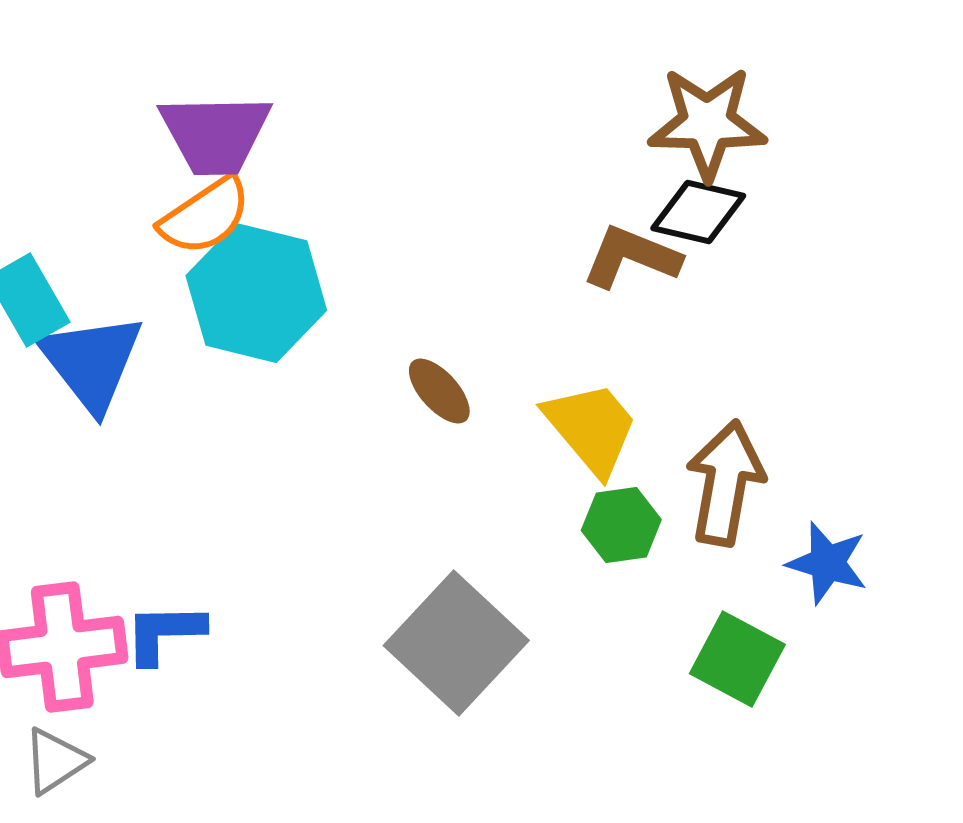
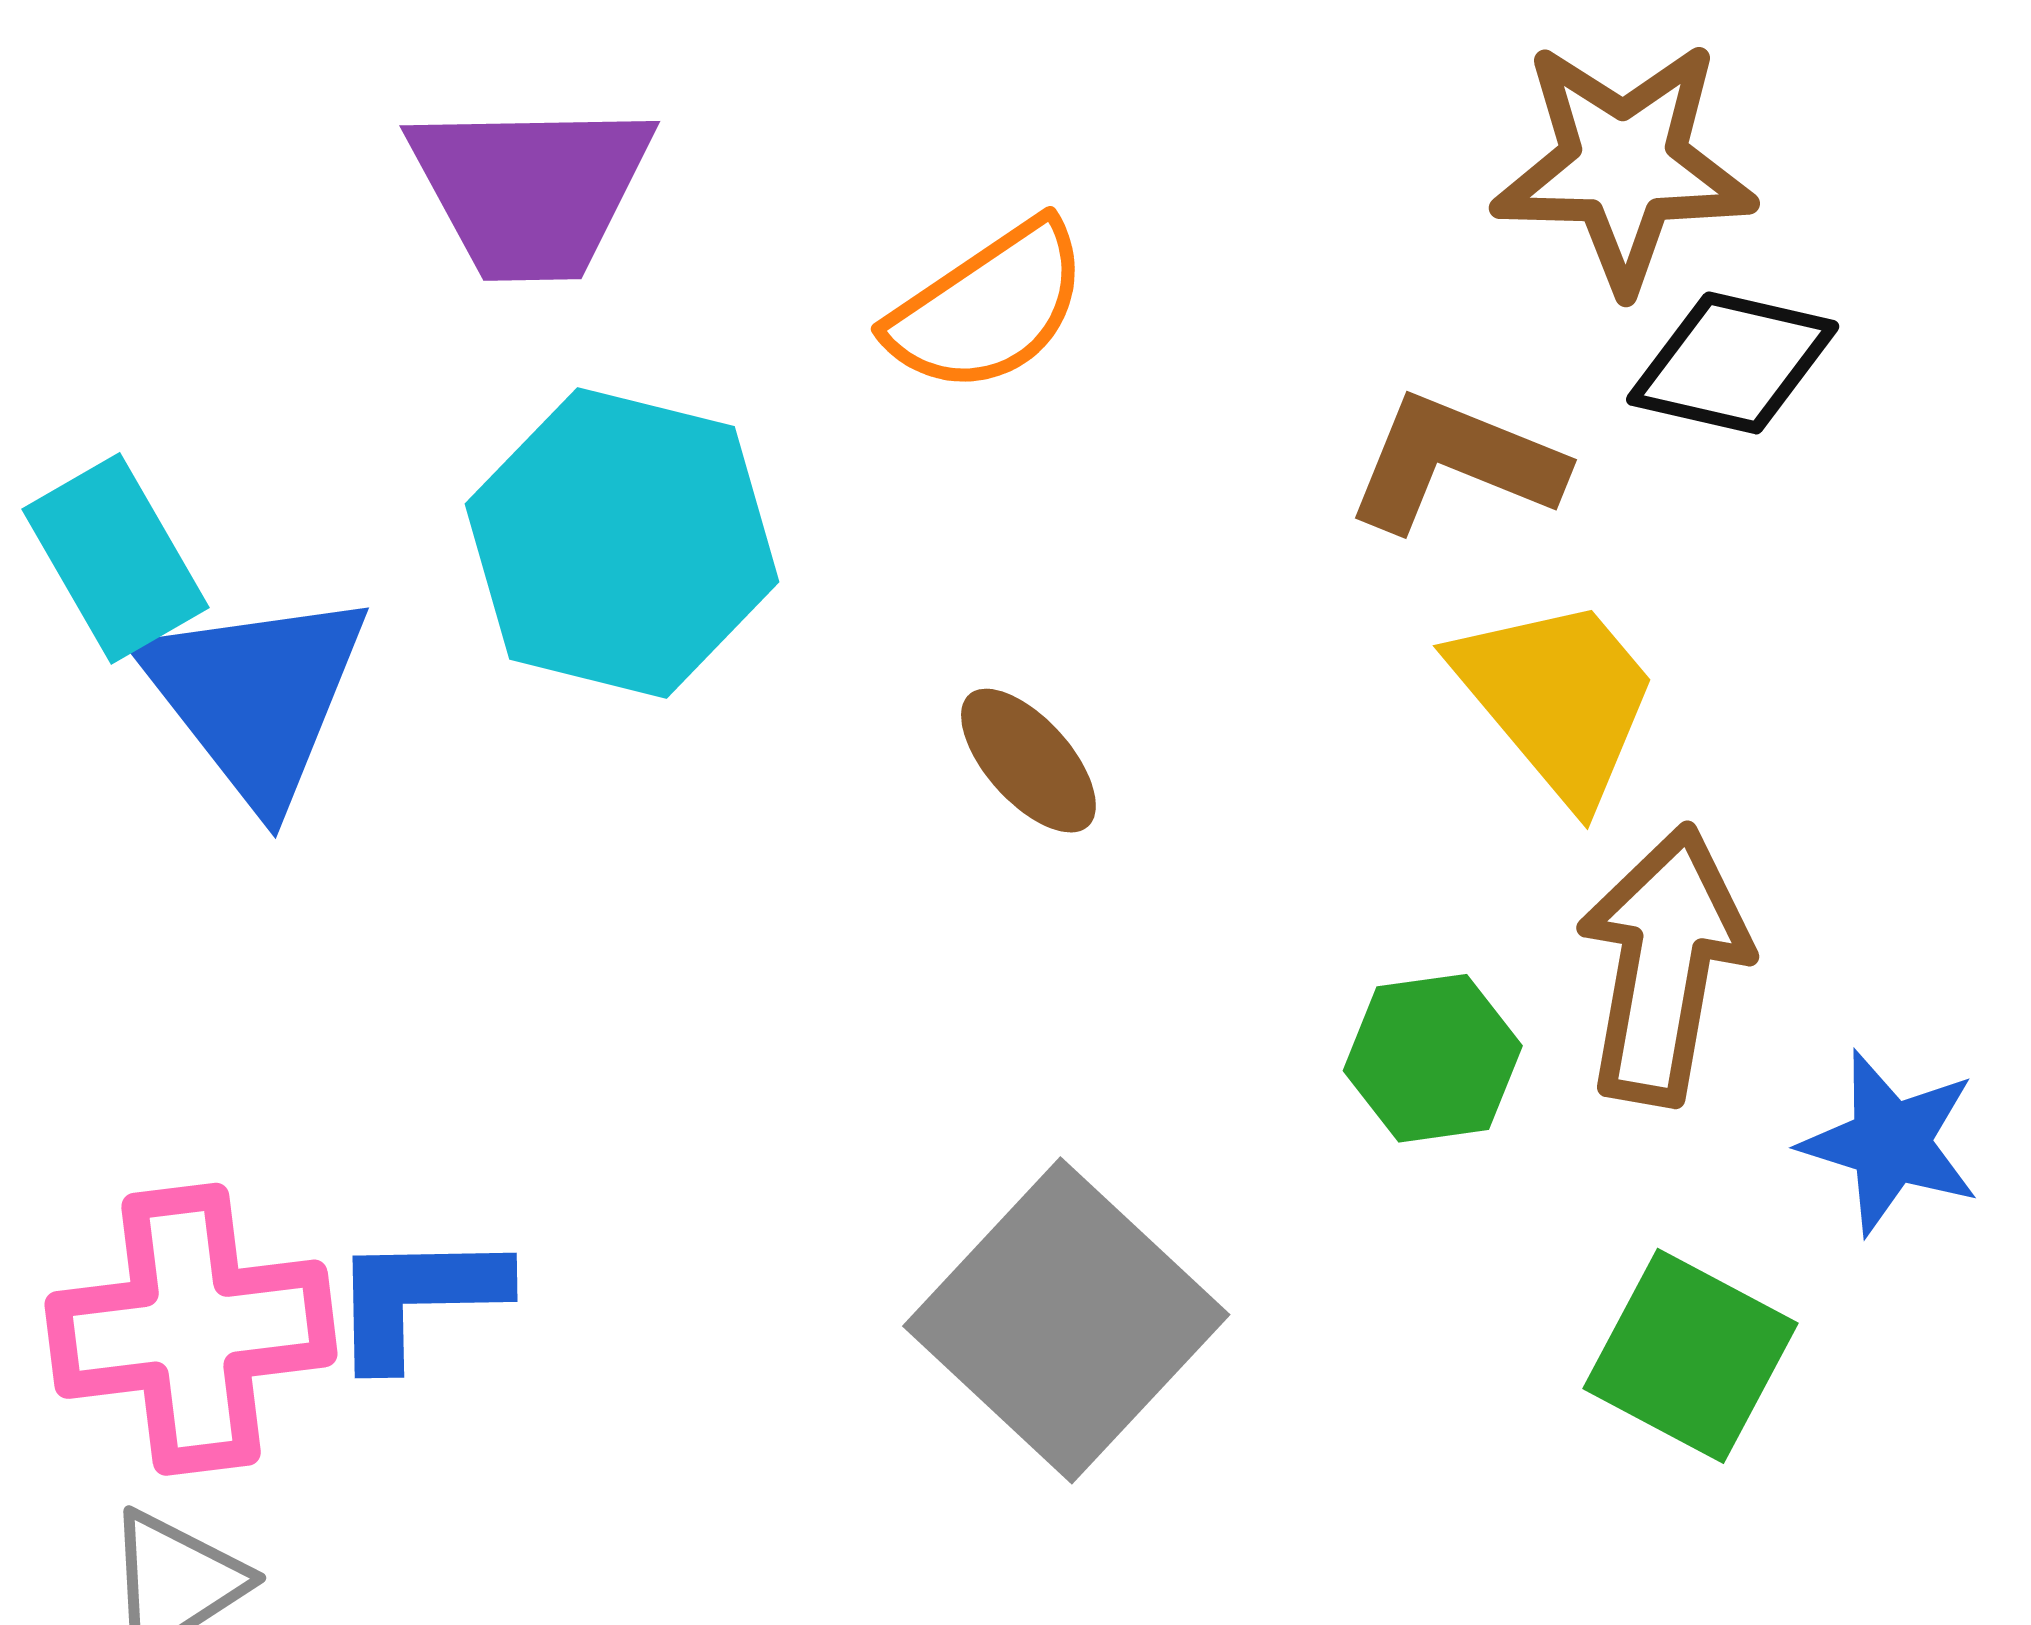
black diamond: (698, 212) -> (1733, 363), moved
orange semicircle: (205, 216) -> (988, 307), moved
yellow trapezoid: (591, 428) -> (1557, 698), moved

